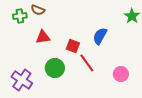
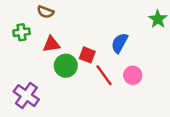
green cross: (20, 16) -> (22, 32), moved
green circle: (55, 68) -> (66, 66), moved
pink circle: (121, 74) -> (133, 75), moved

